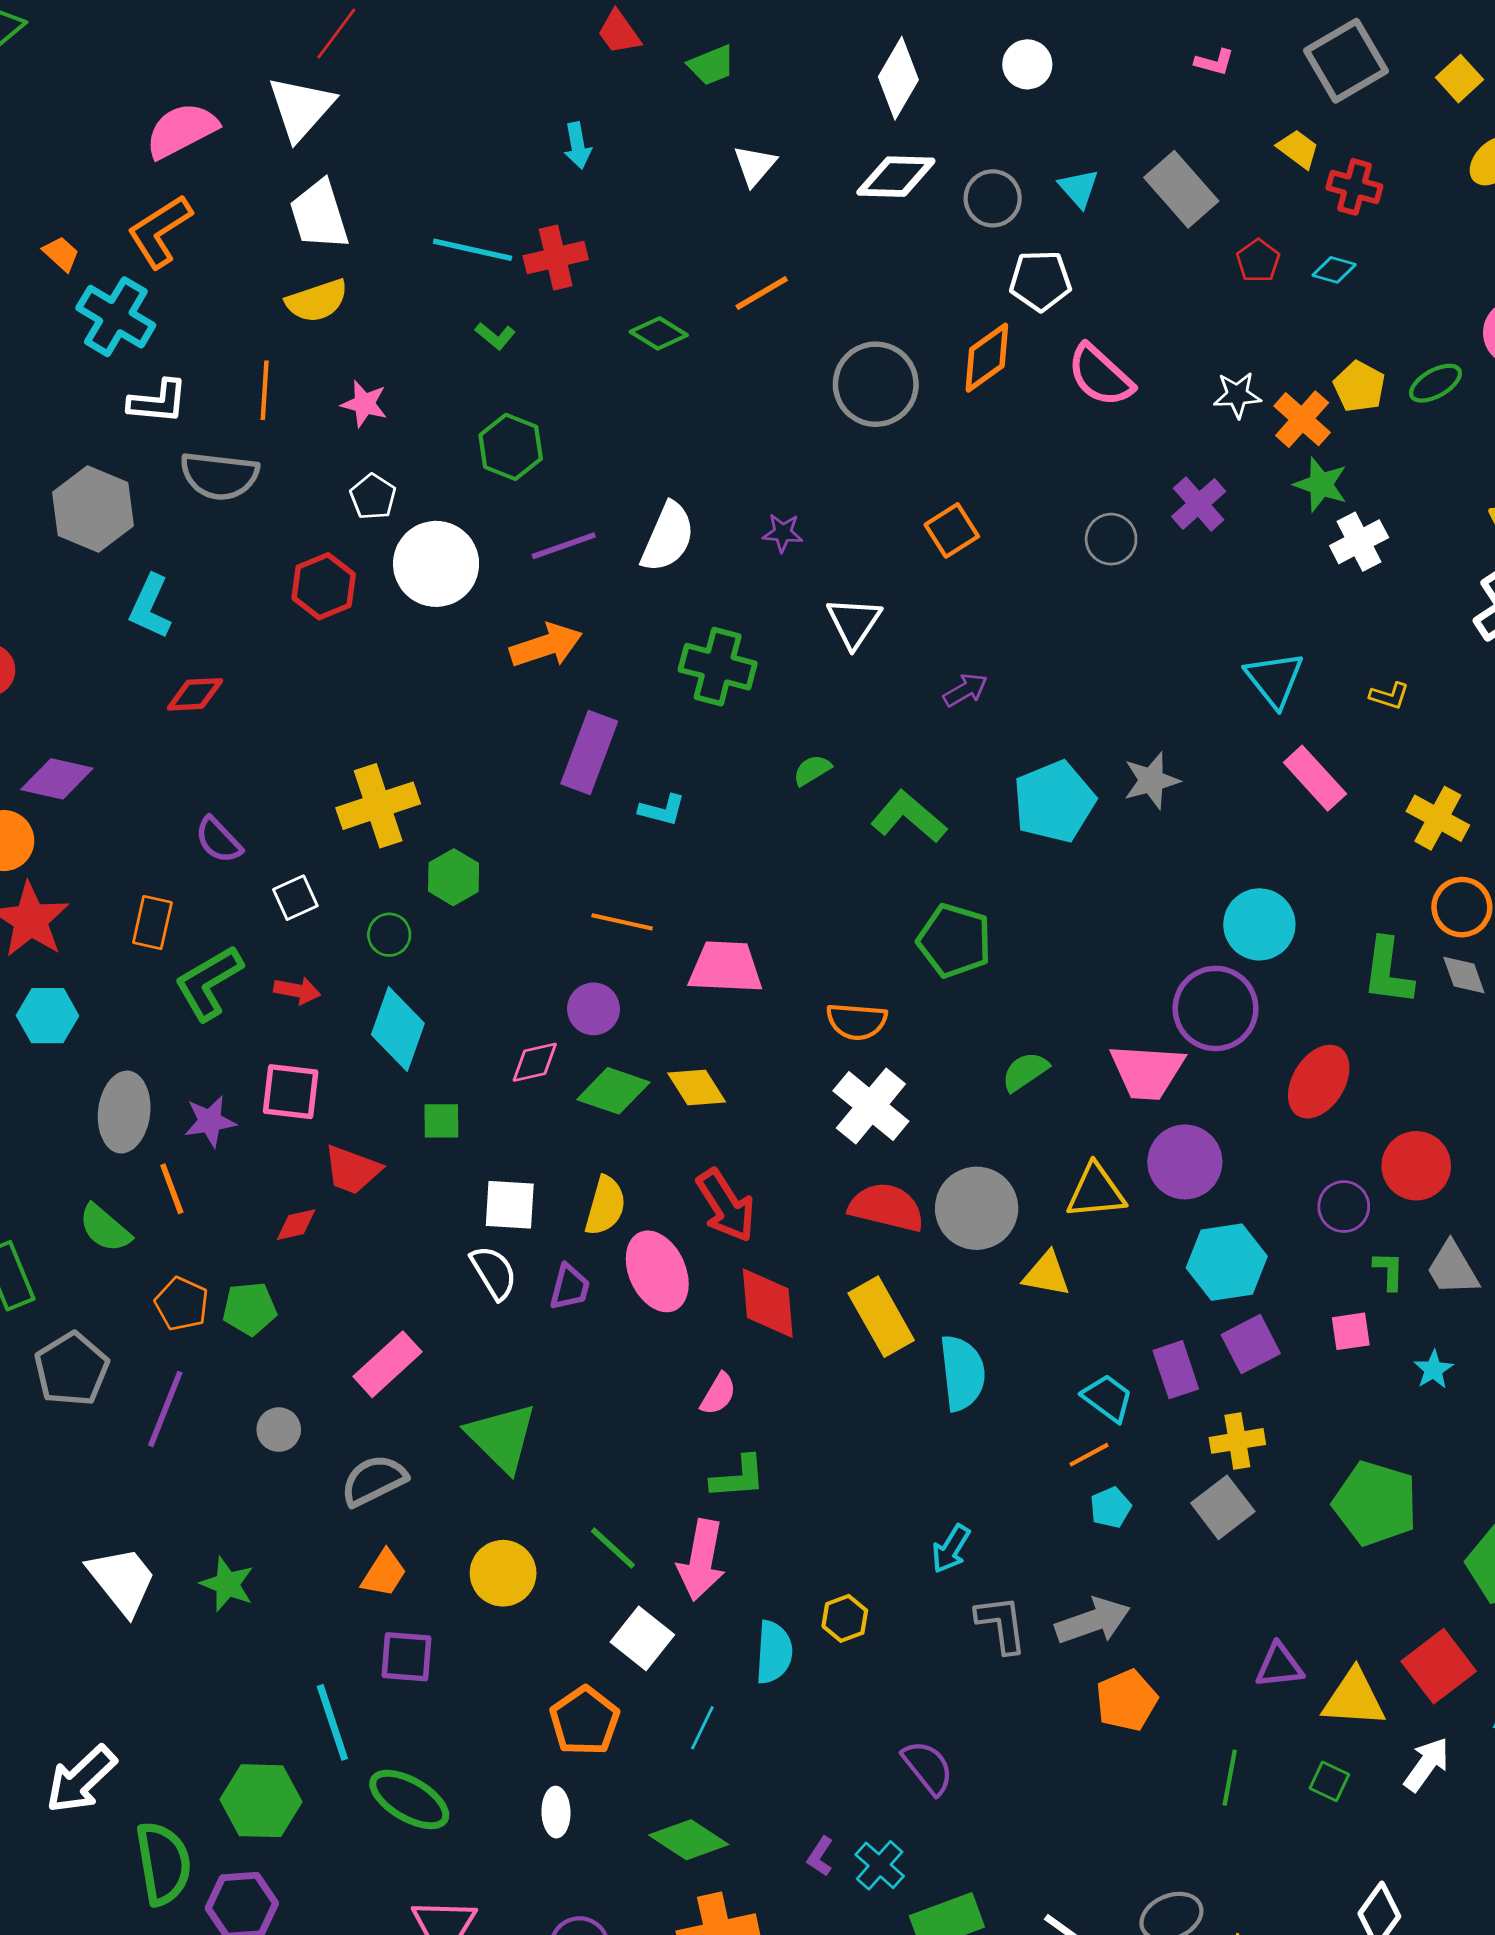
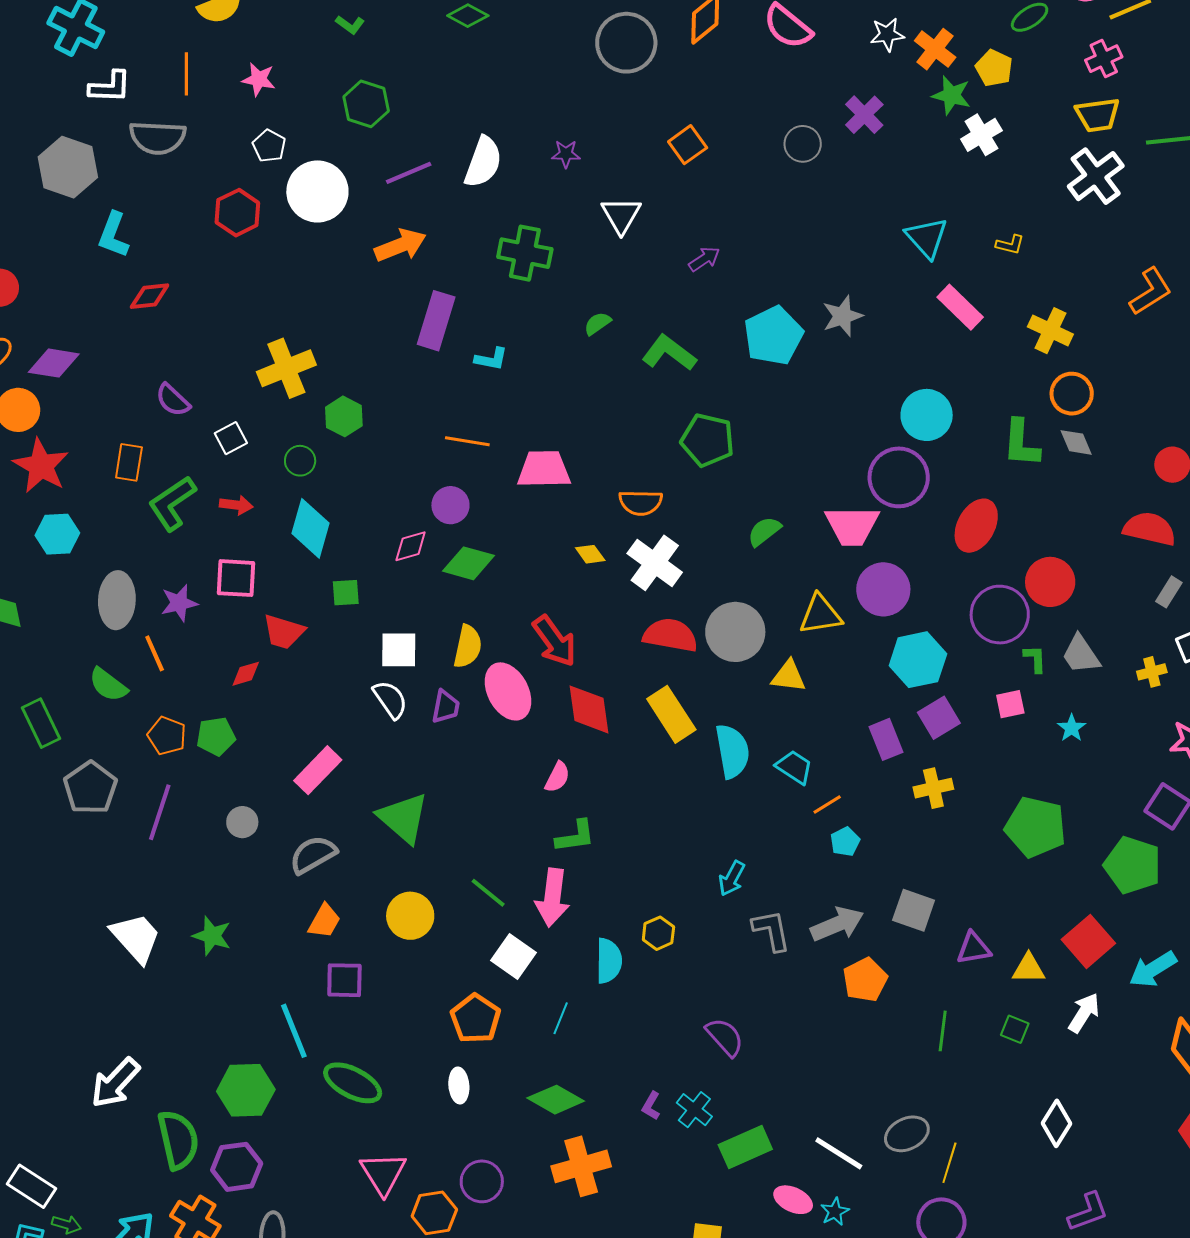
yellow pentagon: (1359, 387) -> (994, 68), moved
yellow diamond: (697, 1088) -> (590, 554), moved, size x0.7
purple circle: (1344, 1207) -> (1000, 615), size x1.6
cyan trapezoid: (1108, 1398) -> (794, 767), moved
gray square: (1223, 1507) -> (914, 910), moved, turned -30
yellow triangle: (1354, 1698) -> (1029, 969), size x0.7

